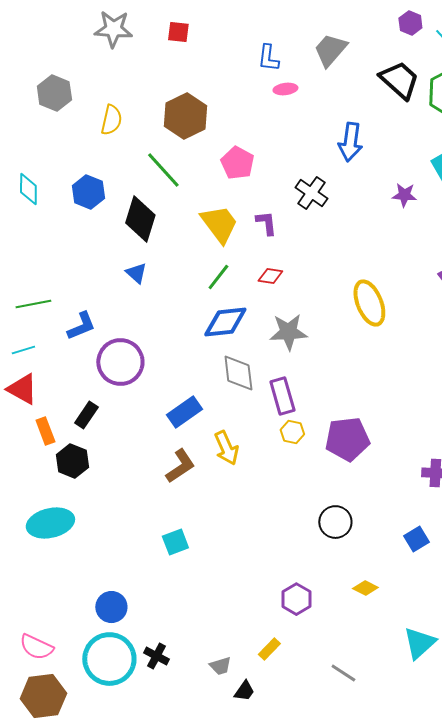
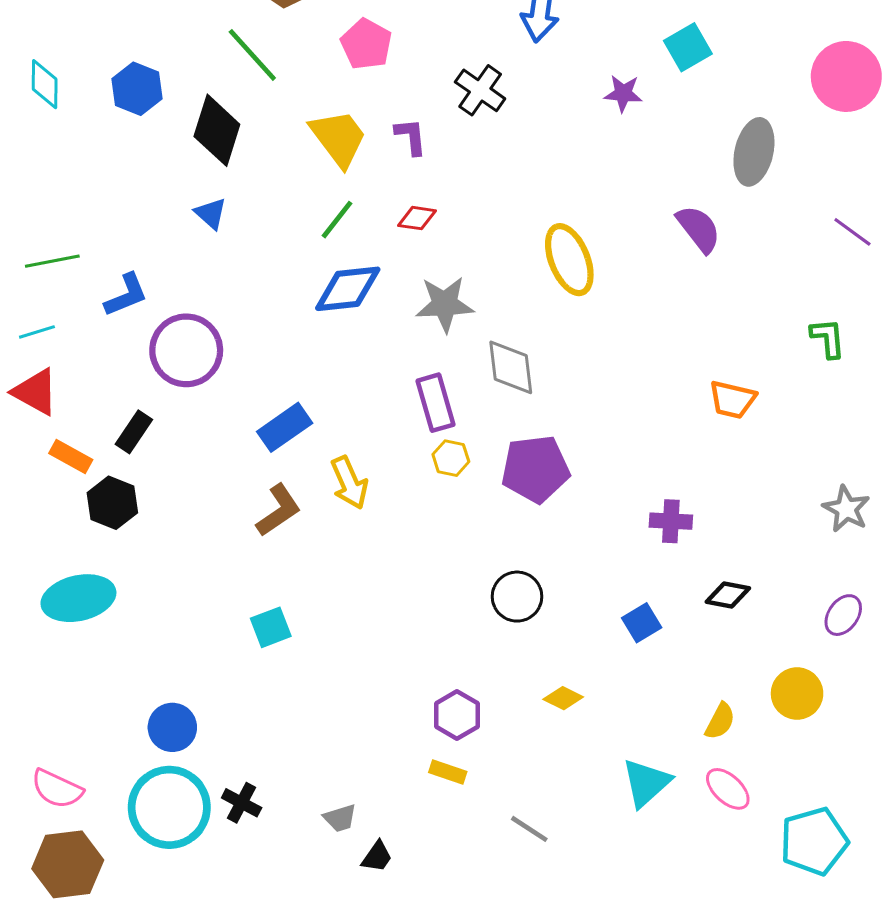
gray diamond: (238, 373) -> (511, 367), moved
orange rectangle: (45, 431) -> (71, 457), turned -40
yellow rectangle: (269, 649) -> (448, 772), moved, turned 65

